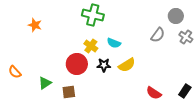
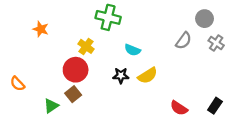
yellow cross: (91, 46) -> (86, 46), moved
red circle: (77, 64) -> (76, 70), moved
green triangle: (45, 83) -> (51, 106), moved
brown square: (69, 92) -> (73, 94), moved, turned -32

